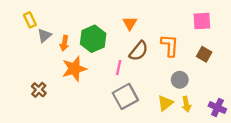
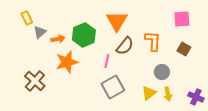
orange triangle: (130, 23) -> (117, 21), size x1.6
orange arrow: (64, 43) -> (58, 39), turned -112
brown cross: (39, 90) -> (35, 81), size x1.5

